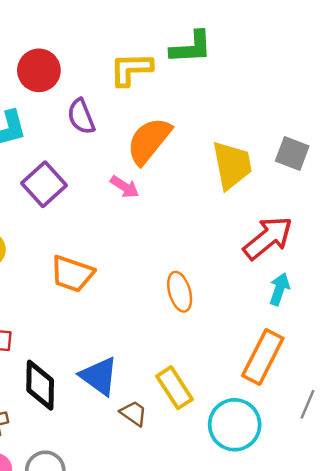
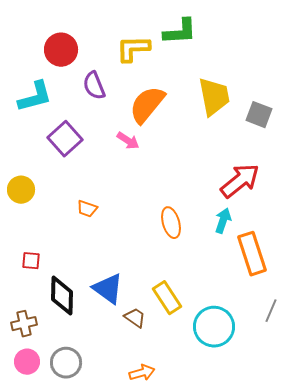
yellow trapezoid: (232, 165) -> (214, 97), moved
orange trapezoid: (72, 274) -> (87, 209), size x0.6
cyan arrow: (279, 289) -> (223, 221), moved
orange rectangle: (263, 357) -> (252, 254), moved, turned -45

